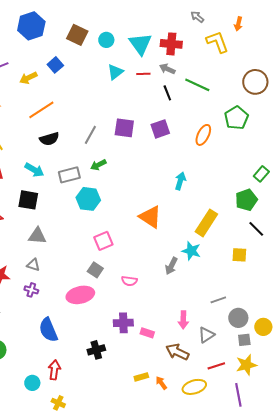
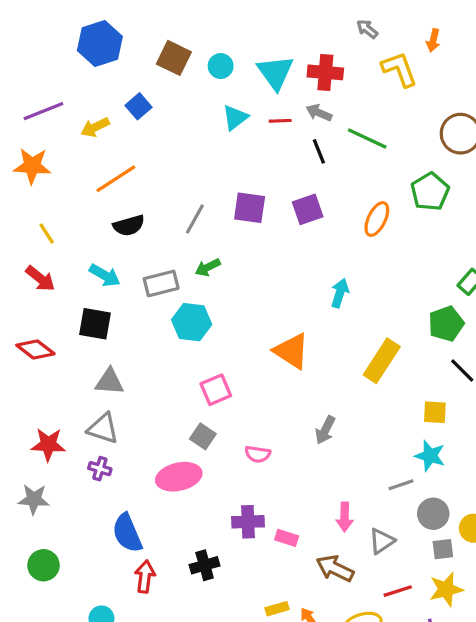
cyan star: (191, 251) -> (430, 456), moved
gray triangle: (33, 265) -> (103, 428), size x1.5
red arrow: (54, 370) -> (145, 577), moved

